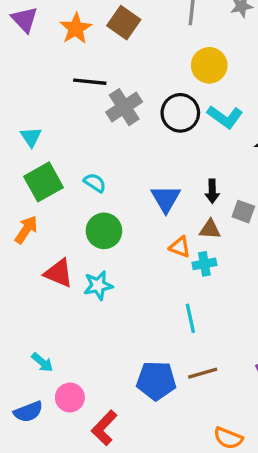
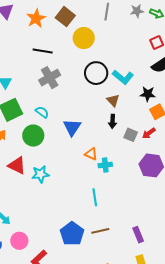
yellow circle: (209, 65) -> (84, 38), moved
gray cross: (124, 107) -> (50, 78), moved
blue triangle: (166, 199) -> (72, 127), moved
brown triangle: (210, 229) -> (113, 100), moved, turned 40
green circle: (104, 231) -> (33, 136), moved
blue pentagon: (156, 381) -> (72, 234), turned 30

